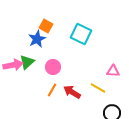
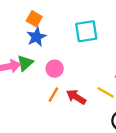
orange square: (46, 26) -> (34, 19), moved
cyan square: (81, 34) -> (86, 31), turned -35

